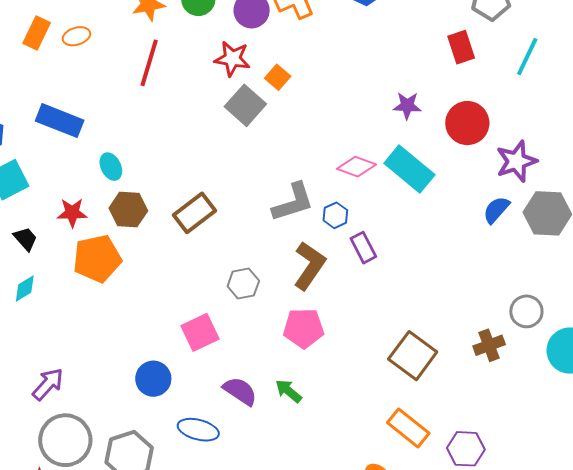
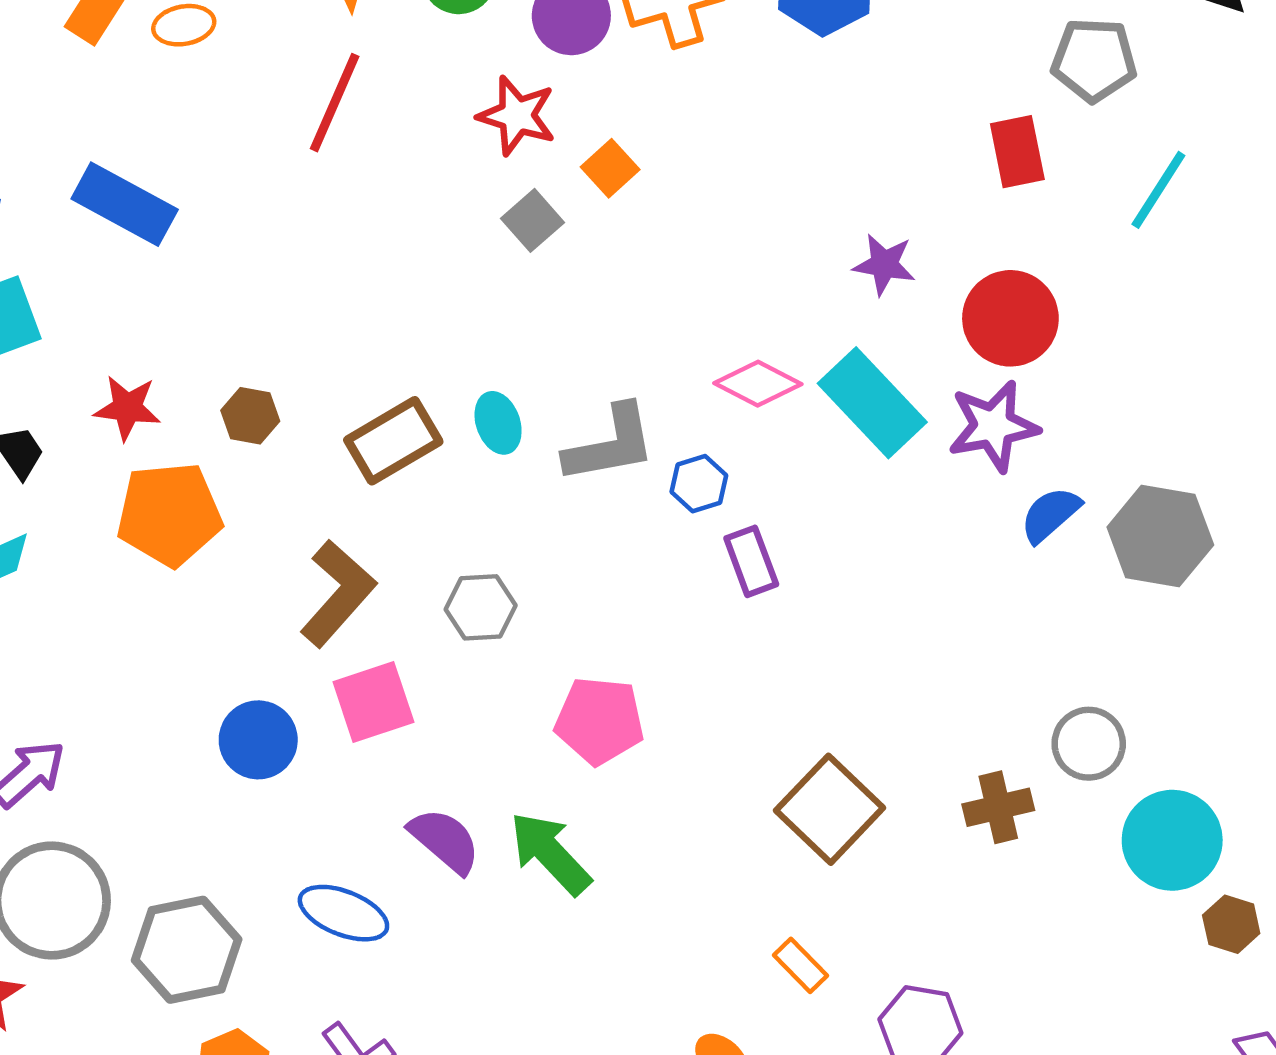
gray square: (245, 105) -> (533, 220), size x0.7
purple star: (516, 161) -> (993, 426), moved
cyan ellipse: (111, 167) -> (498, 423), moved
brown hexagon: (128, 210) -> (250, 416), size x0.7
brown L-shape: (309, 266) -> (338, 593), moved
blue circle: (153, 379) -> (258, 740), moved
green arrow: (289, 391) -> (550, 853), size x1.5
orange rectangle: (408, 428) -> (801, 965), size x0.6

